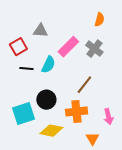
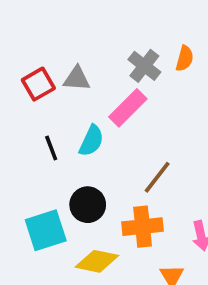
red square: (18, 47) -> (38, 84), moved
gray cross: (94, 49) -> (144, 66), moved
black line: (26, 69) -> (51, 148), turned 64

